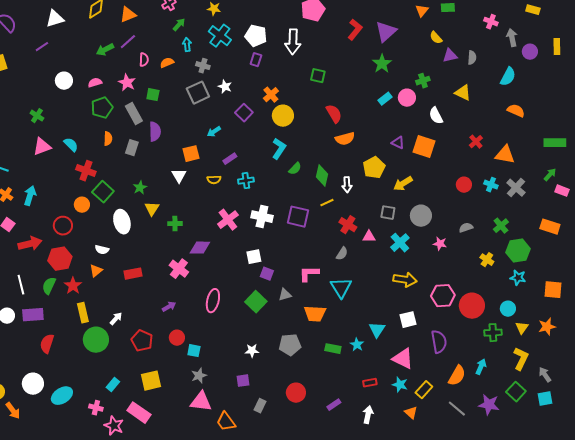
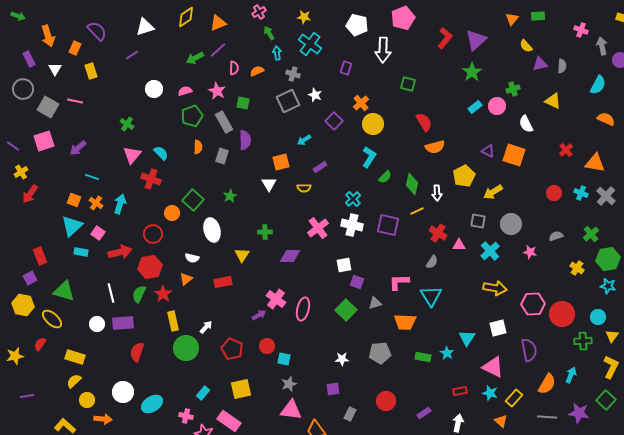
green arrow: (179, 25) -> (269, 33), turned -72
white pentagon: (256, 36) -> (357, 25), moved
pink triangle: (42, 147) -> (132, 155), turned -30
red cross: (86, 171) -> (151, 179), moved
cyan cross: (246, 181) -> (353, 199), moved, turned -35
yellow triangle: (152, 209) -> (242, 255), moved
pink cross: (179, 269) -> (276, 299), moved
gray line: (457, 409) -> (547, 417), turned -36
orange arrow: (13, 411) -> (103, 419), turned -48

